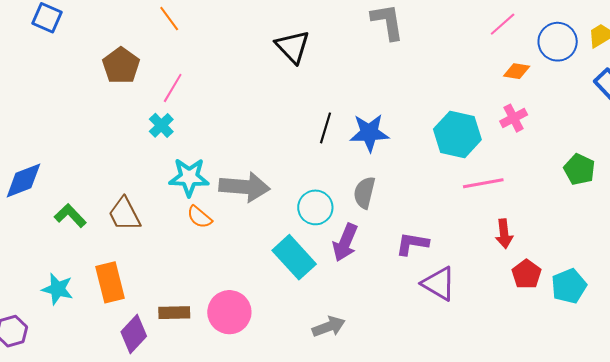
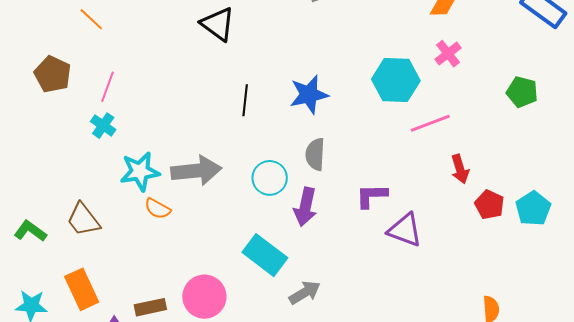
black line: (325, 128) -> (245, 100), moved
cyan rectangle: (294, 257) -> (265, 255), moved

